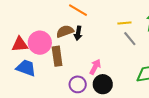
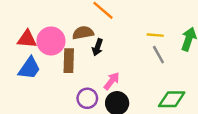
black arrow: (78, 33) -> (98, 47), moved
blue trapezoid: (26, 68) -> (29, 68), turned 95

